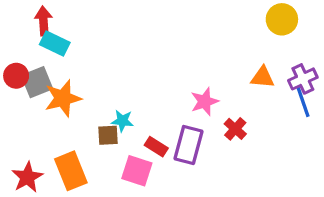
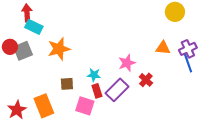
orange star: (63, 98) -> (59, 49), moved
cyan star: (122, 121) -> (94, 75), moved
purple rectangle: (188, 145) -> (117, 90), turned 30
red rectangle: (156, 147) -> (97, 91), turned 40

